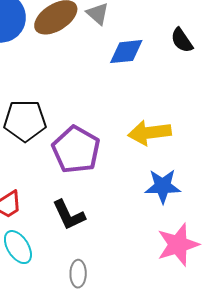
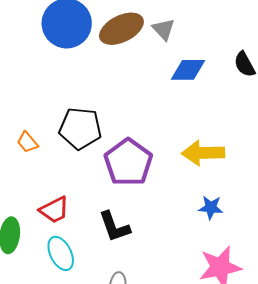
blue star: (163, 186) -> (211, 208), size x0.7

